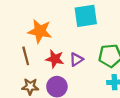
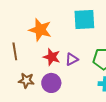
brown line: (26, 56) -> (15, 51), moved

